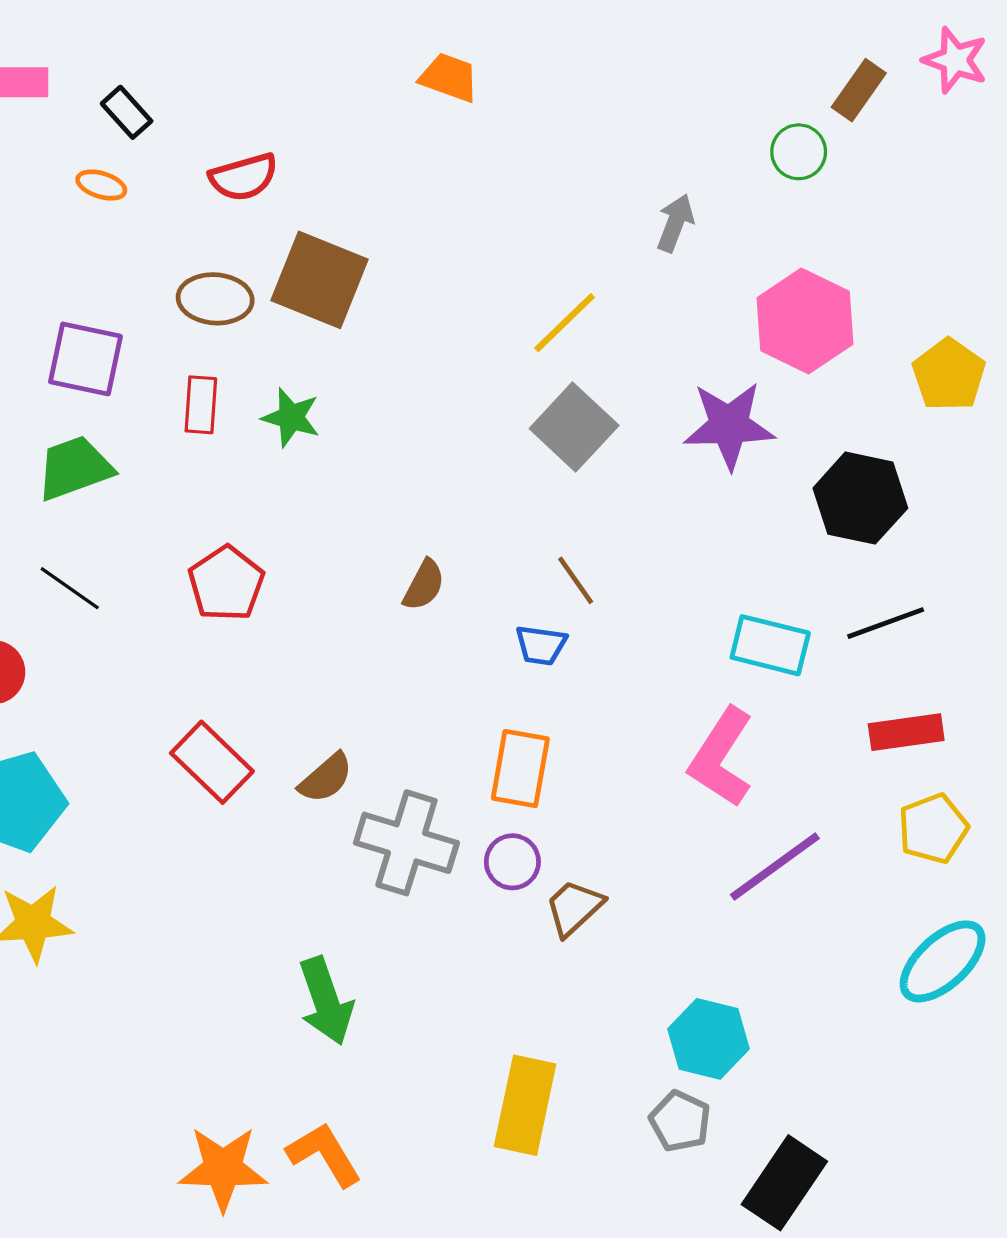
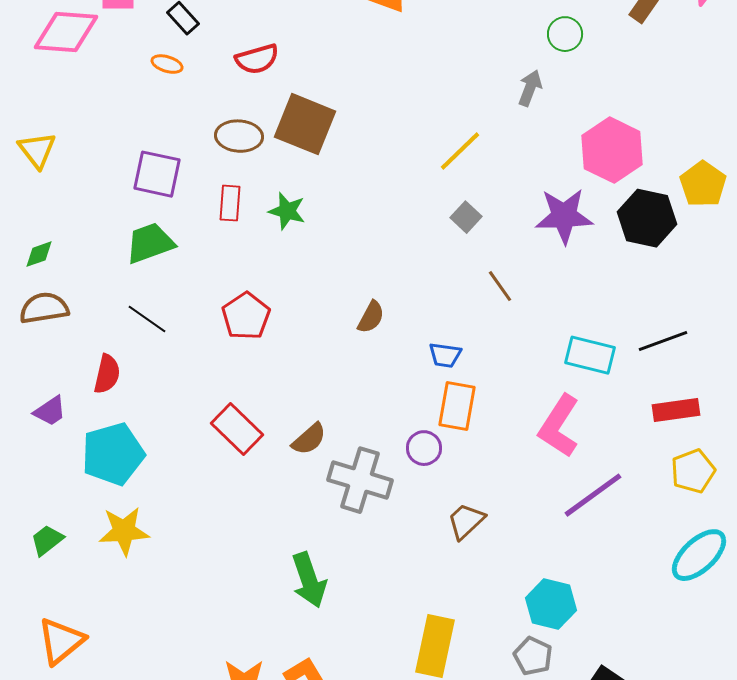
green circle: (799, 152) -> (565, 34), moved
gray square: (574, 427) -> (466, 217), size x0.6
black hexagon: (860, 498) -> (647, 218), moved
brown line: (576, 580) -> (500, 286), moved
orange rectangle: (520, 769) -> (457, 406), moved
purple circle: (512, 862) -> (424, 448), moved

